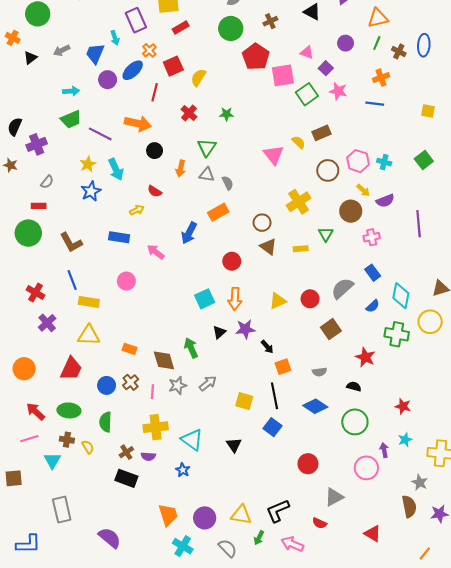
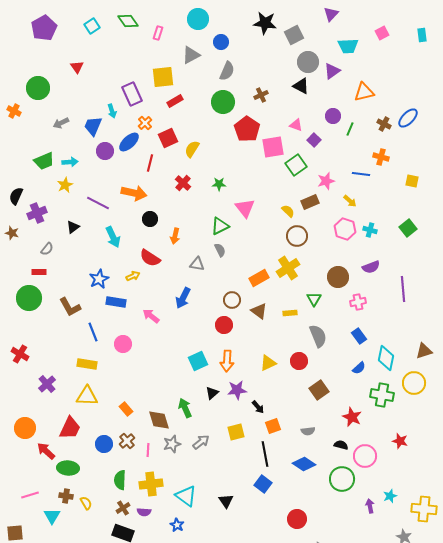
green line: (377, 43) -> (350, 129), moved
blue ellipse: (424, 45) -> (408, 118), turned 40
black triangle: (30, 58) -> (73, 227), moved
orange cross: (381, 78) -> (381, 157), moved, turned 35
pink star: (338, 91) -> (326, 181), moved, turned -30
green trapezoid: (71, 119) -> (44, 161), moved
green triangle: (207, 147) -> (220, 226), moved, turned 30
pink triangle: (274, 155) -> (245, 208), moved
yellow star: (88, 164) -> (65, 185), moved
brown circle: (328, 170) -> (297, 236), moved
gray triangle: (207, 175) -> (197, 264), moved
yellow arrow: (363, 190) -> (350, 201), moved
blue star: (91, 191) -> (99, 279), moved
red semicircle: (155, 191) -> (150, 258), size x1.5
orange rectangle: (218, 212) -> (259, 278), moved
brown circle: (262, 223) -> (232, 300), moved
blue line: (72, 280) -> (93, 332), moved
gray semicircle: (342, 288) -> (318, 336), moved, turned 110
red cross: (36, 293) -> (20, 354), moved
orange rectangle: (129, 349) -> (126, 409), turned 32
yellow square: (244, 401) -> (236, 432), moved, turned -30
red star: (403, 406) -> (400, 441), moved
red arrow: (36, 411) -> (46, 451), moved
green semicircle: (105, 422) -> (120, 480), moved
pink circle: (366, 468) -> (365, 456), moved

